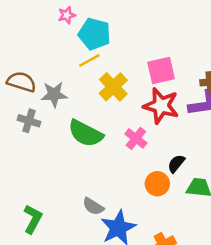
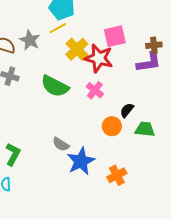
gray star: (54, 94) -> (30, 40), moved, turned 30
red star: (161, 106) -> (99, 58), moved

